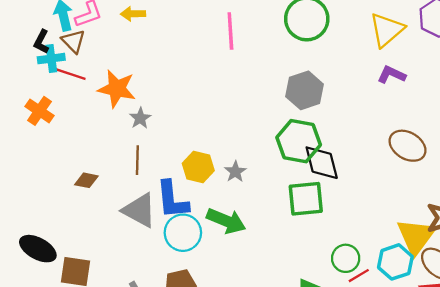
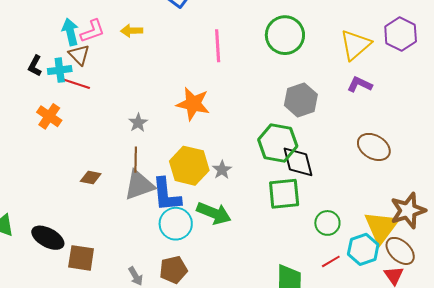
black L-shape: (41, 42) -> (35, 66), moved
orange star: (117, 89) -> (193, 104), moved
gray hexagon: (305, 90) -> (301, 100), moved
yellow hexagon: (198, 167) -> (189, 166), size x1.4
gray triangle: (139, 210) -> (139, 185), moved, turned -48
green circle: (346, 258) -> (327, 223), moved

